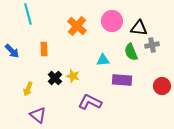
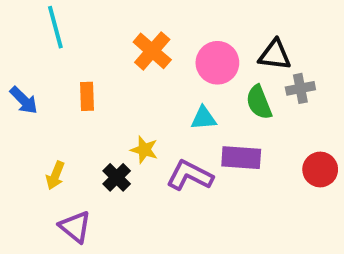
pink circle: (112, 21) -> (217, 63), moved
black cross: (55, 78) -> (117, 177), moved
purple L-shape: (90, 102) -> (190, 175), moved

